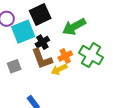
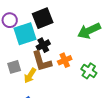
green arrow: (74, 27) -> (89, 31), moved
green cross: (91, 55) -> (89, 71), moved, size x0.7
yellow arrow: (59, 69) -> (30, 76), moved, turned -35

